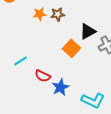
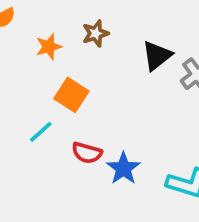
orange star: (40, 14) -> (49, 47), moved
orange square: (71, 48) -> (71, 95), moved

